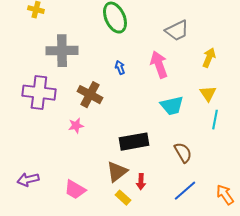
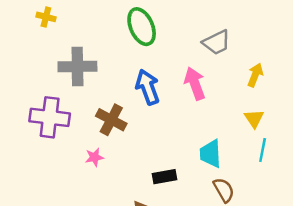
blue arrow: (120, 68) -> (148, 87), size x2.0
cyan trapezoid: (172, 106) -> (210, 154), moved, turned 100
black rectangle: (134, 142) -> (165, 177), size x0.7

